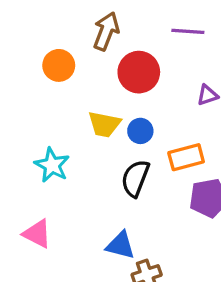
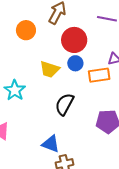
blue circle: (140, 131) -> (75, 63), moved
orange rectangle: (186, 157) -> (99, 75), moved

